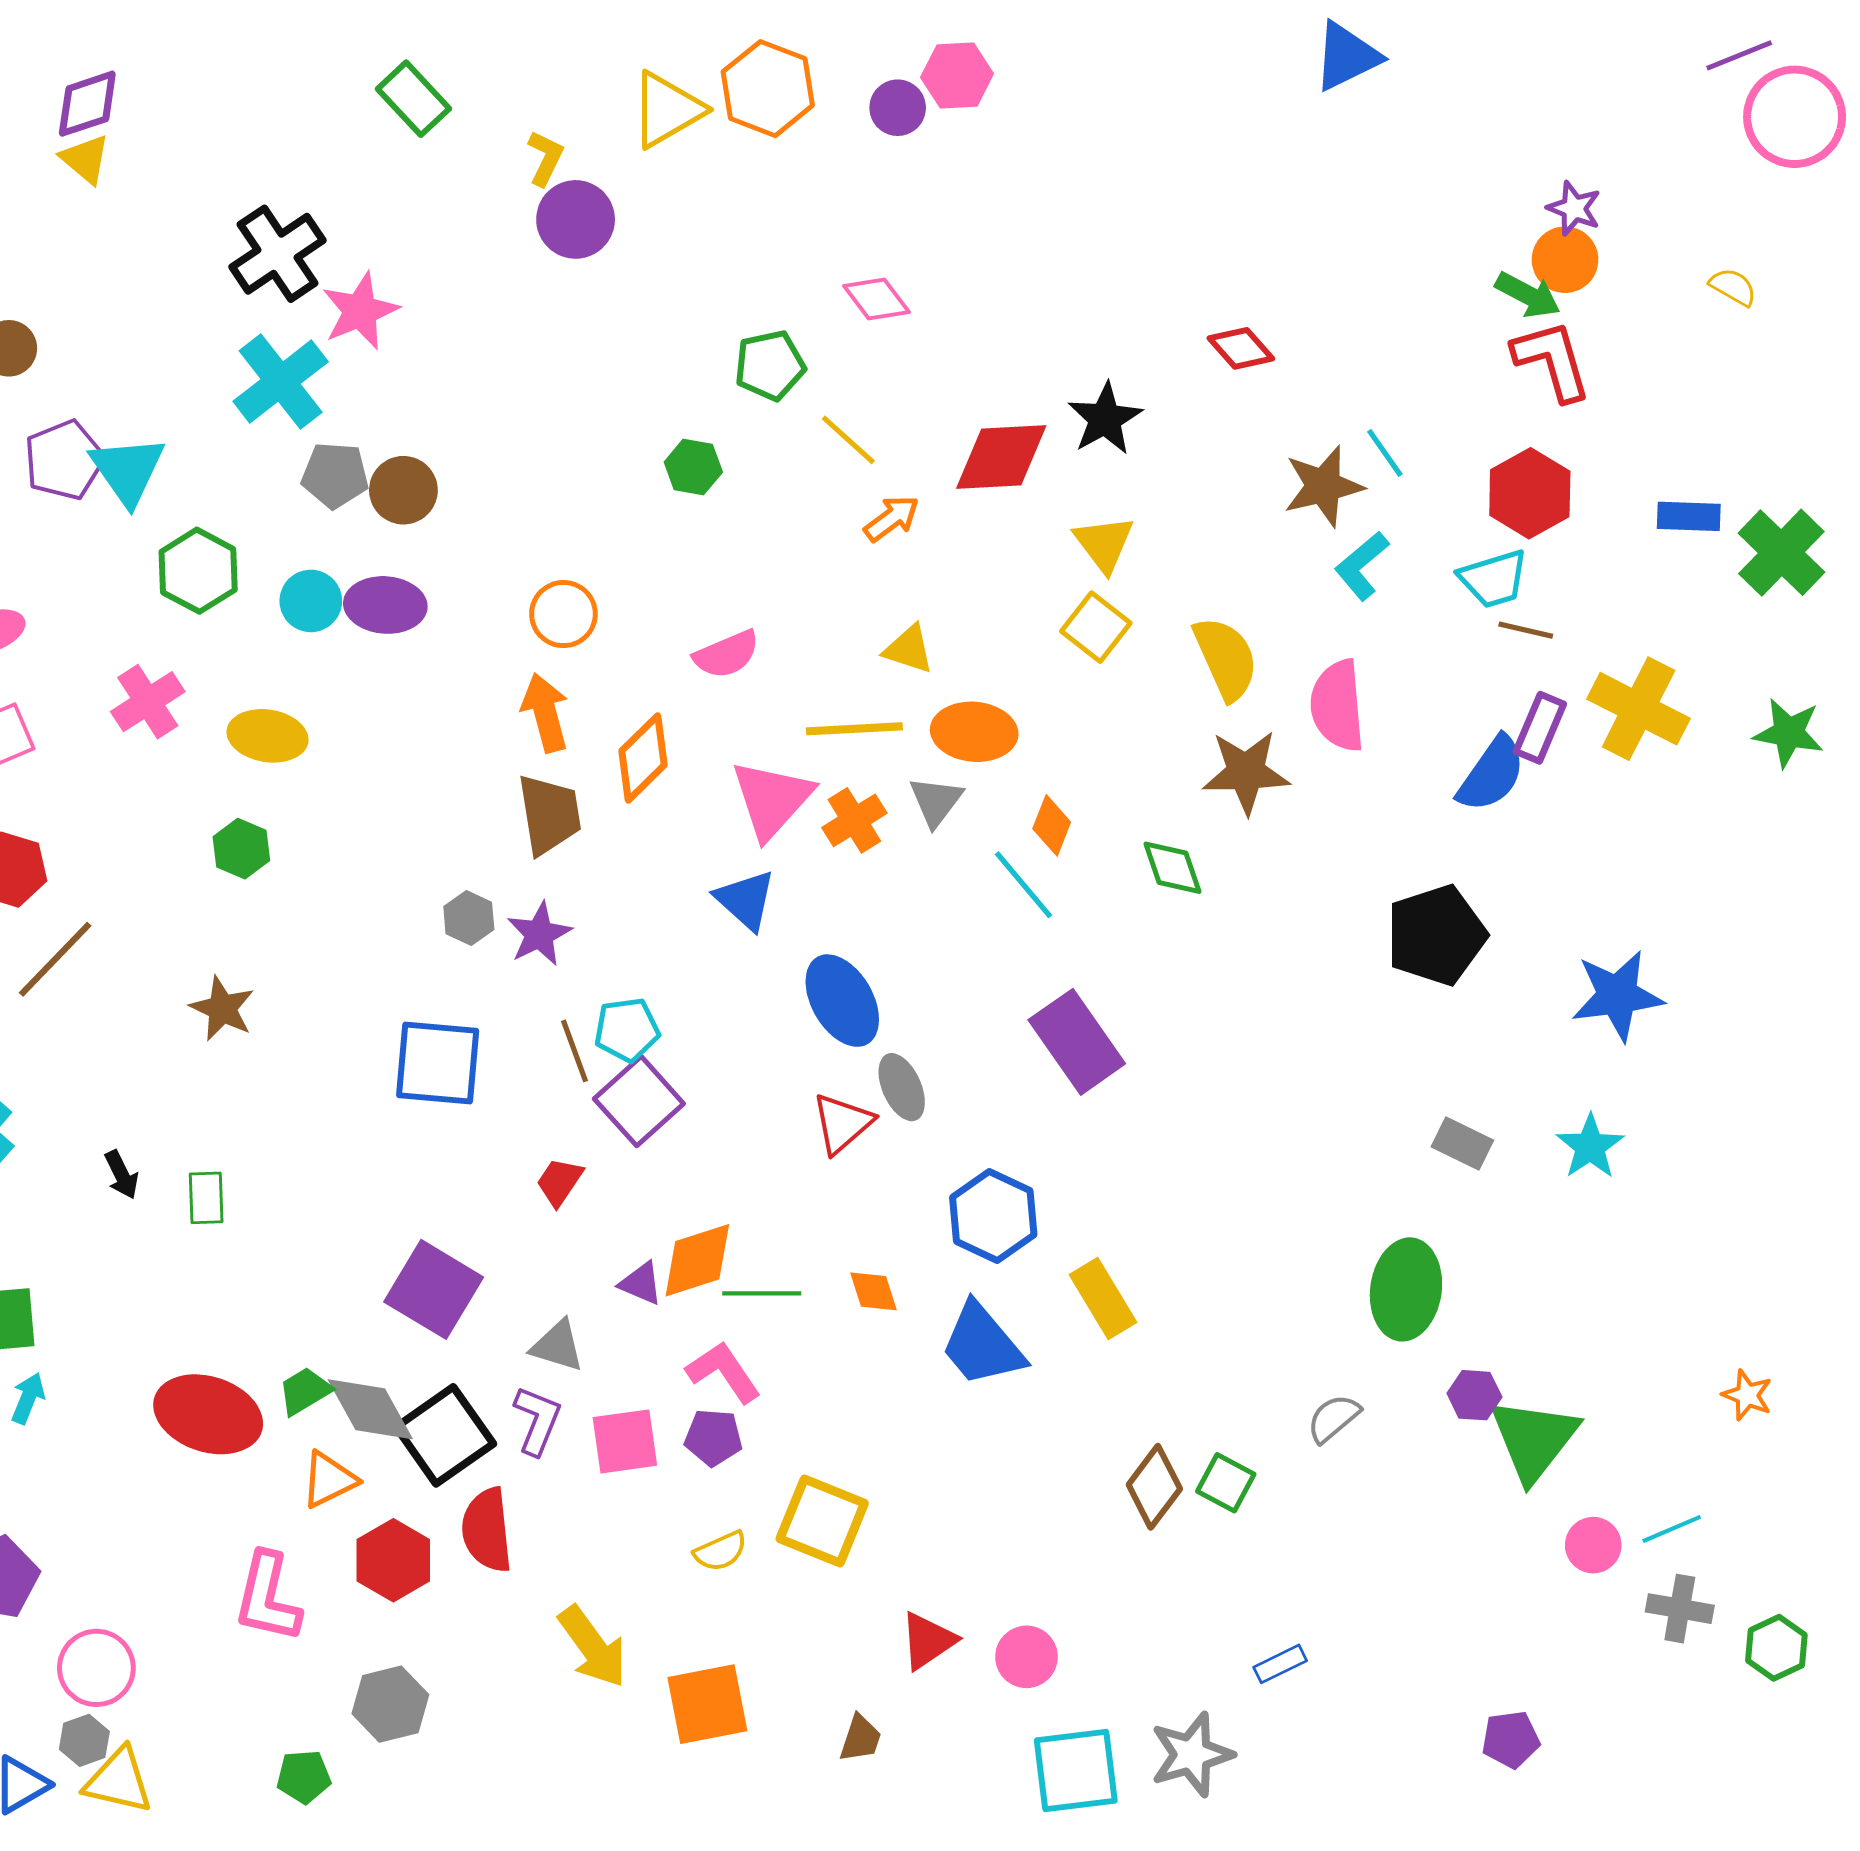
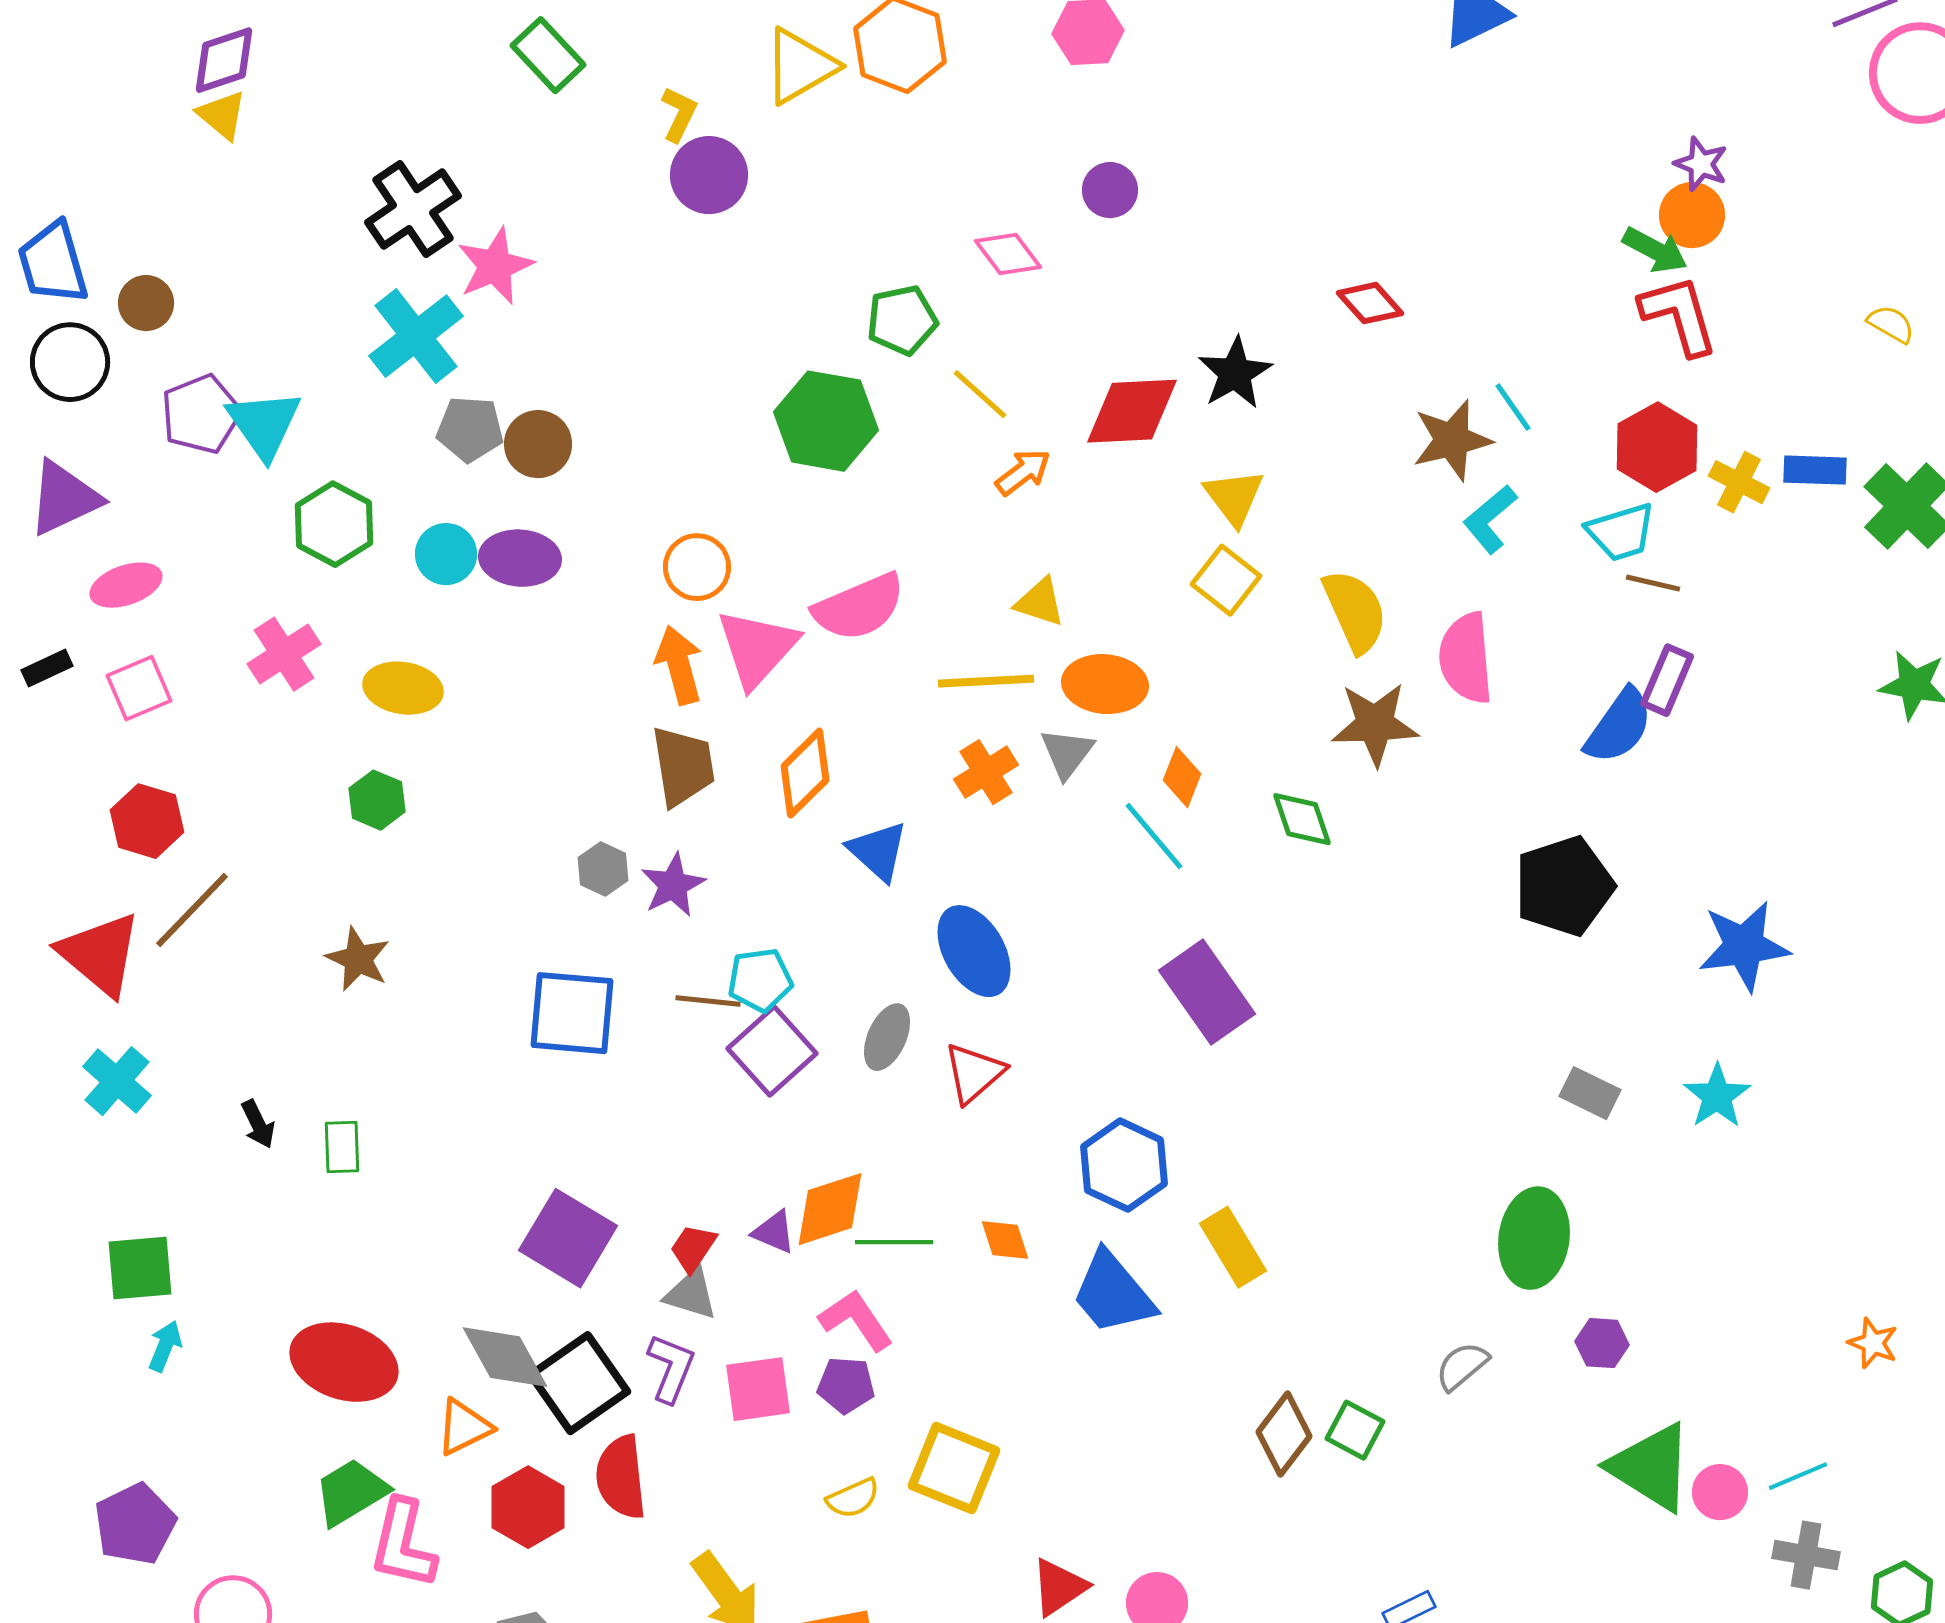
purple circle: (898, 108) -> (1110, 190), moved
yellow semicircle: (1733, 287) -> (1891, 324), moved
green hexagon: (693, 467) -> (826, 421), size x1.8
pink semicircle: (727, 654) -> (859, 607), size x1.4
yellow cross: (1639, 709) -> (1739, 482), moved, size x0.6
orange diamond: (643, 758) -> (805, 773), moved
pink triangle: (772, 799) -> (757, 648), moved
brown line: (575, 1051) -> (708, 1001), turned -64
gray ellipse: (902, 1087) -> (887, 1037), moved, turned 48
red trapezoid: (559, 1182) -> (693, 1248), moved
green trapezoid: (305, 1391) -> (351, 1492), moved, size x1.4
green triangle: (1534, 1439) -> (1651, 1467), moved, turned -36

